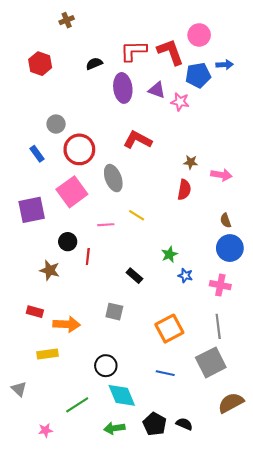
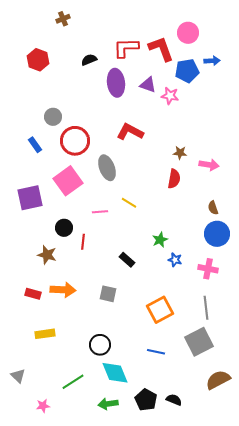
orange arrow: (67, 324) -> (63, 290), moved
gray triangle: (19, 389) -> (18, 376), moved

